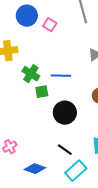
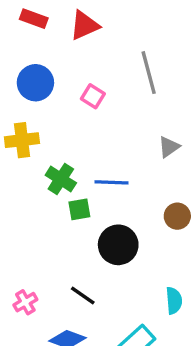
blue circle: (27, 16) -> (35, 83), moved
black line: (65, 150) -> (83, 295), moved

